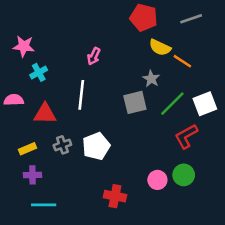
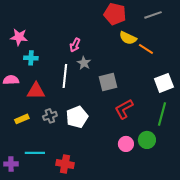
cyan cross: (39, 72) -> (31, 58), turned 32
gray star: (151, 79) -> (84, 63), moved
green line: (172, 104) -> (162, 114), moved, turned -30
red L-shape: (186, 136) -> (124, 109), moved
purple cross: (32, 175) -> (11, 164), moved
red cross: (115, 196) -> (65, 164), moved
cyan line: (44, 205) -> (35, 153), moved

